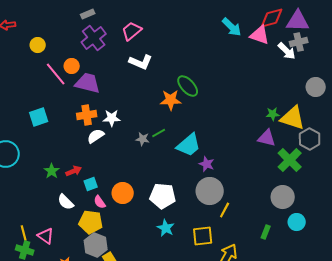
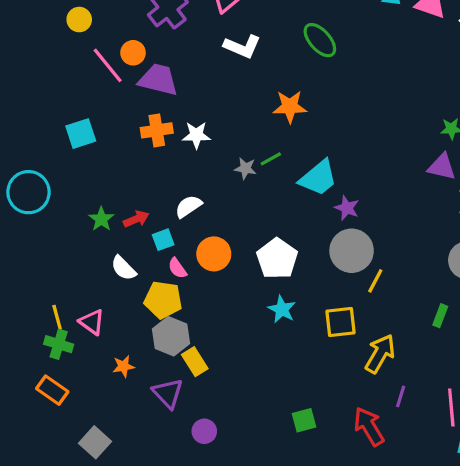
green ellipse: (188, 86) -> (320, 40), moved
white semicircle: (96, 136) -> (188, 206), moved
white pentagon: (163, 196) -> (277, 259), turned 30

